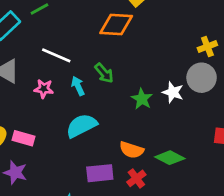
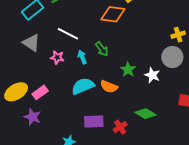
white star: (173, 92) -> (152, 75), moved
pink rectangle: (24, 138) -> (40, 92), turned -56
orange semicircle: (132, 150) -> (109, 87), moved

